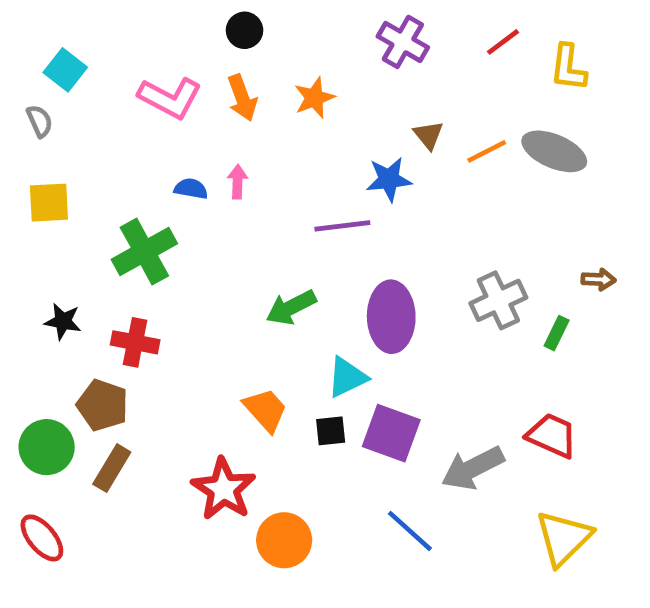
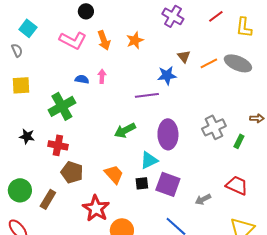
black circle: (245, 30) -> (86, 11), moved
brown pentagon: (102, 405) -> (72, 172), moved
gray arrow: (473, 468) -> (203, 199), size x0.6

